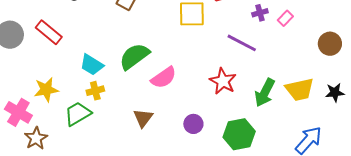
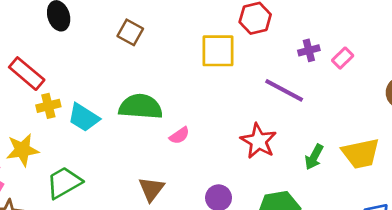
green semicircle: (134, 56) -> (141, 107), turned 40
pink semicircle: (164, 78) -> (179, 136), size x0.6
yellow cross: (95, 91) -> (48, 106), moved
green arrow: (265, 93) -> (314, 157), size x0.7

